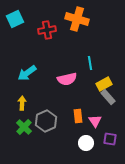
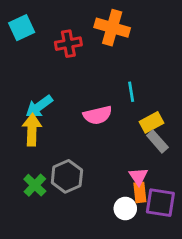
yellow arrow: (22, 103) -> (32, 130), moved, size x1.5
orange rectangle: (78, 116) -> (140, 192), moved
purple square: (110, 139) -> (160, 203), size x1.5

